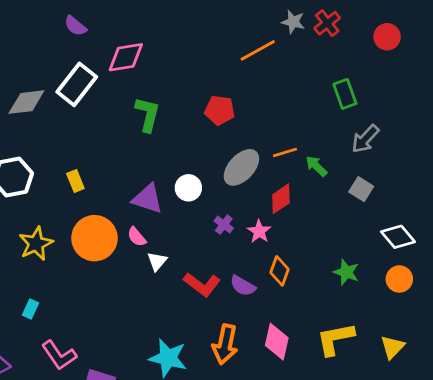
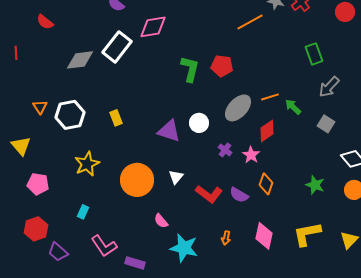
green L-shape: (148, 114) -> (190, 69), moved
pink semicircle: (137, 237) -> (161, 221), moved
orange circle: (94, 238) -> (137, 180), moved
orange arrow: (225, 344) -> (226, 238), size x0.5

